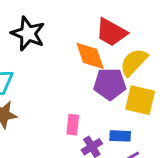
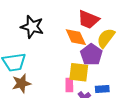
purple pentagon: (110, 84) -> (91, 55), turned -30
yellow square: (140, 100) -> (79, 72), moved

